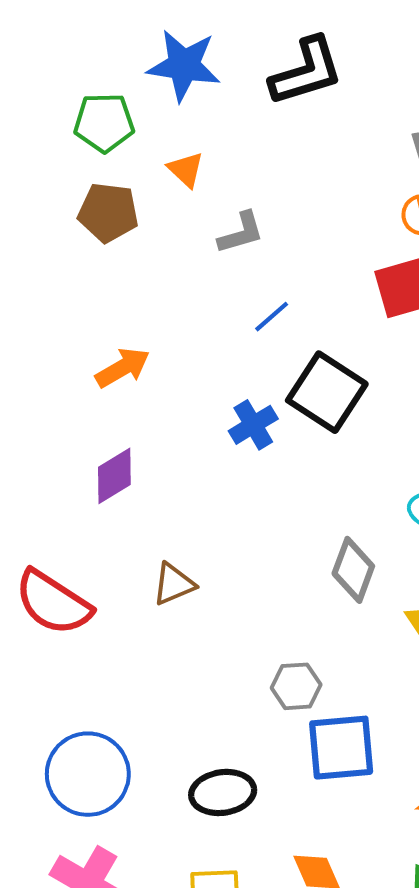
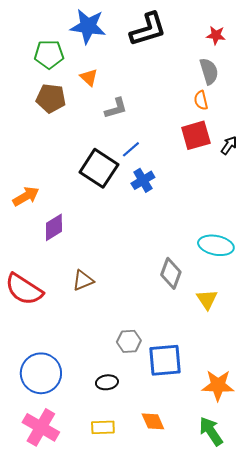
orange arrow: (123, 368) -> (26, 196), moved
black square: (327, 392) -> (99, 168), moved
blue cross: (253, 425) -> (143, 180), moved
gray hexagon: (296, 686) -> (129, 341), moved
black ellipse: (223, 792) -> (107, 382), size x0.7

